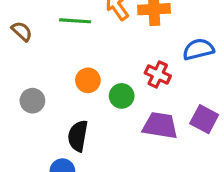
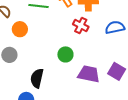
red cross: (158, 74) -> (81, 25), moved
orange circle: (88, 80) -> (20, 29), moved

